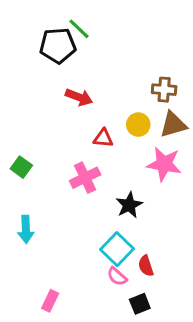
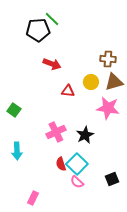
pink cross: (85, 178) -> (56, 132), moved
red semicircle: (146, 266) -> (61, 164), moved
black square: (140, 304) -> (112, 179), moved

